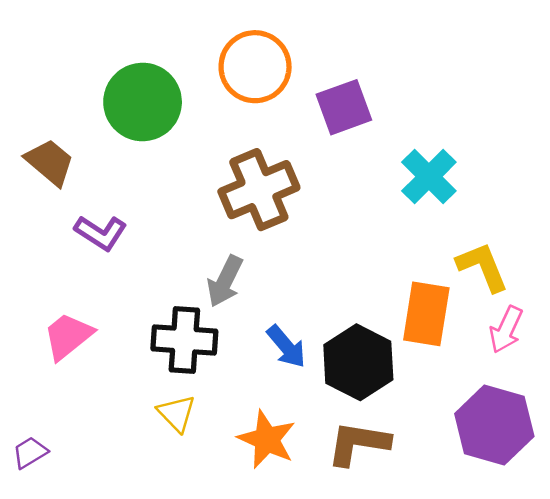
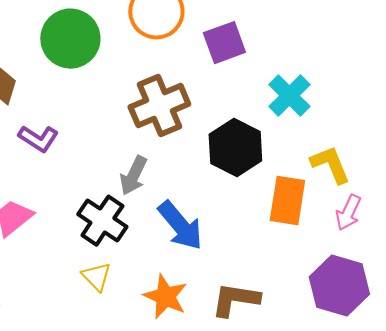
black cross: (184, 340) -> (102, 221), turned 30
blue arrow: (286, 347) -> (180, 226), size x1.5
black hexagon: (358, 362) -> (235, 148), moved

